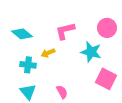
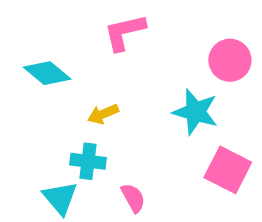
pink L-shape: (65, 31) -> (125, 32), moved
cyan cross: (28, 65) -> (88, 161), moved

